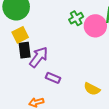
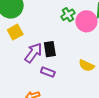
black rectangle: (25, 50) -> (50, 49), moved
yellow semicircle: (92, 89) -> (87, 66), moved

